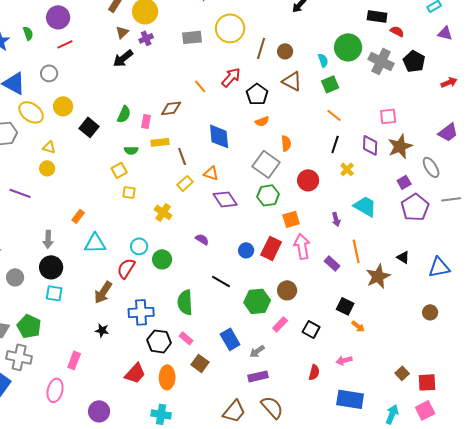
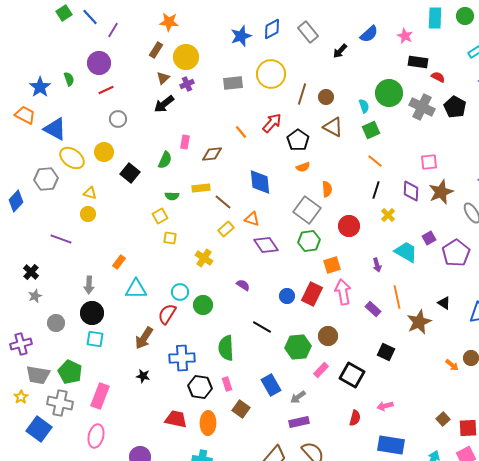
gray circle: (49, 73) -> (118, 119), moved
pink rectangle: (146, 121) -> (185, 142), moved
brown line: (182, 156) -> (223, 202), turned -30
purple square: (404, 182) -> (429, 238), moved
orange arrow: (358, 326) -> (452, 365), moved
black square: (311, 329) -> (352, 375), size x1.4
pink rectangle: (186, 338) -> (227, 384), turned 32
pink rectangle: (74, 360) -> (100, 396), moved, size x1.4
red trapezoid: (135, 373) -> (176, 419), turned -120

